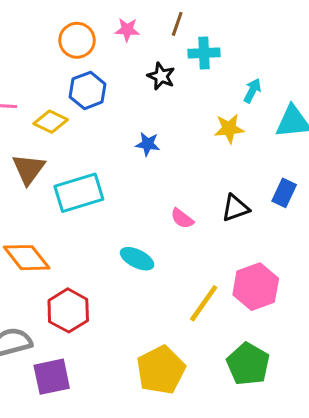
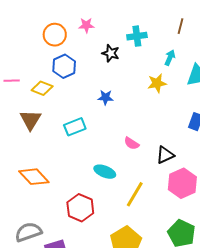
brown line: (177, 24) -> (180, 26), moved
cyan rectangle: (79, 193) -> (75, 127), moved, size x0.7
black triangle: (235, 208) -> (165, 155), moved
yellow line: (204, 303) -> (135, 194), moved
red hexagon: (68, 310) -> (80, 208), moved

